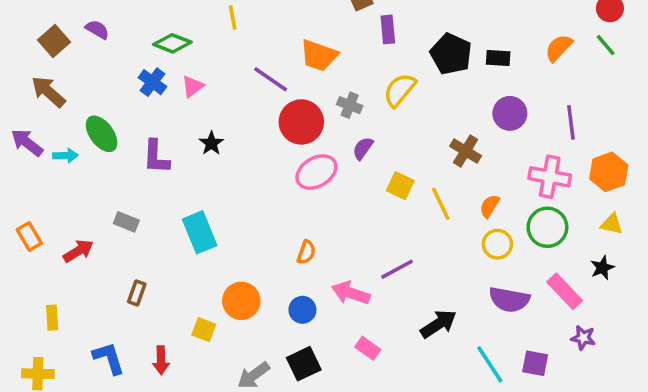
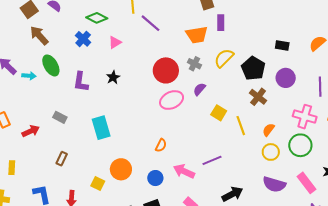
black pentagon: (451, 54) -> (253, 68), moved
orange trapezoid: (319, 55) -> (197, 35), moved, turned -35
purple line: (271, 79) -> (151, 23), moved
pink triangle: (193, 86) -> (115, 42), moved
brown arrow: (48, 92) -> (39, 35), moved

